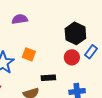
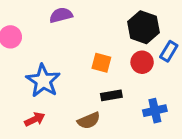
orange square: (29, 54) -> (101, 63), moved

